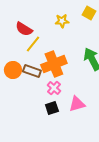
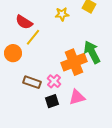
orange cross: (54, 64) -> (74, 62), moved
orange circle: (13, 70) -> (13, 53), moved
brown rectangle: (32, 71) -> (32, 82), moved

